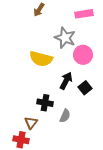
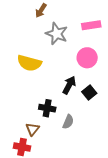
pink rectangle: (84, 14) -> (91, 25), moved
gray star: (65, 38) -> (57, 34), moved
yellow semicircle: (41, 59) -> (29, 63), moved

